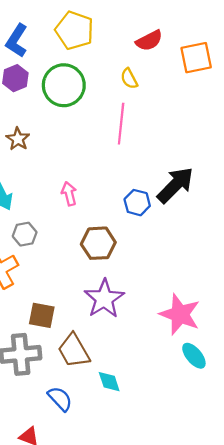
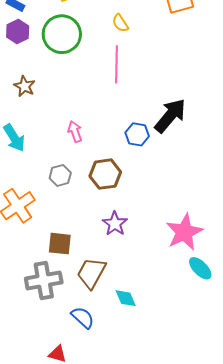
gray hexagon: (25, 234) -> (60, 175), moved
purple star: (104, 299) -> (115, 224), size x0.7
pink star: (180, 314) -> (184, 232), turned 30
brown trapezoid: (74, 351) -> (91, 273), turned 64

